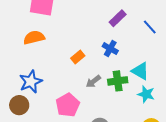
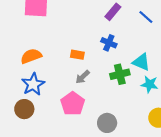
orange semicircle: (34, 38) -> (31, 56), moved
orange rectangle: (78, 57) -> (77, 55), turned 56
gray arrow: (93, 81) -> (83, 77), moved

